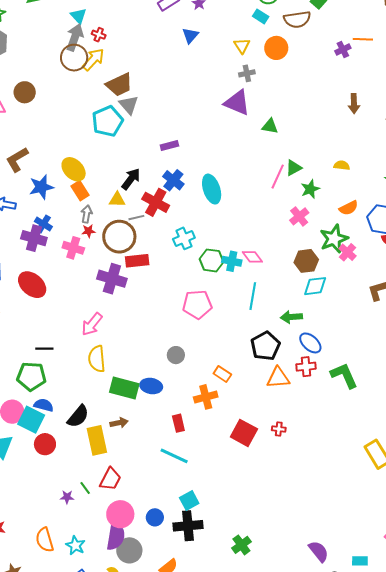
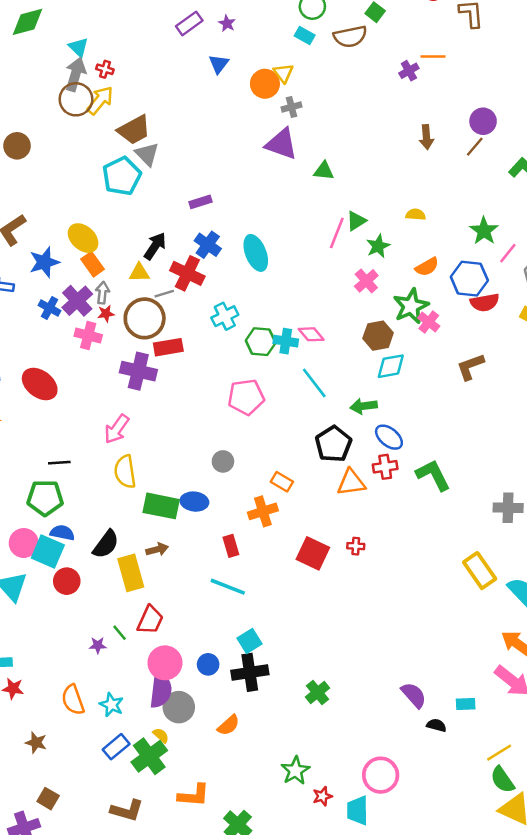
orange circle: (276, 48) -> (265, 84), moved
purple cross: (34, 238) -> (77, 301), moved, turned 35
cyan line: (253, 296) -> (314, 383), turned -44

